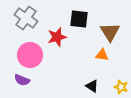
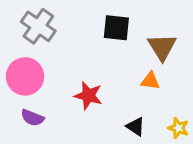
red star: (57, 37) -> (88, 96), moved, turned 30
pink circle: (30, 55) -> (25, 76), moved

